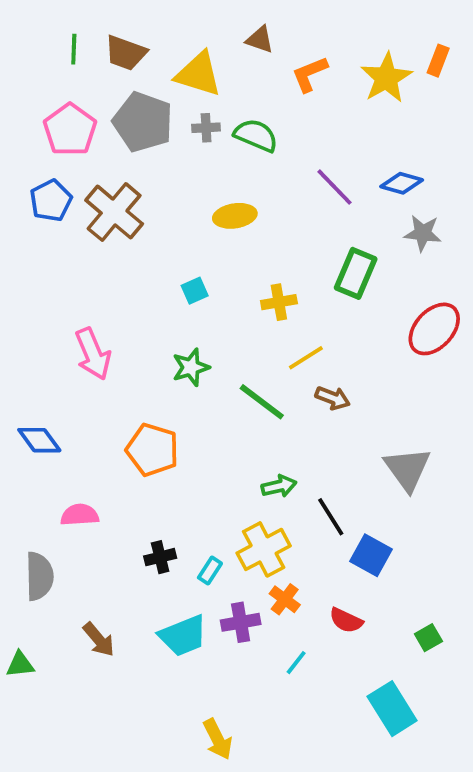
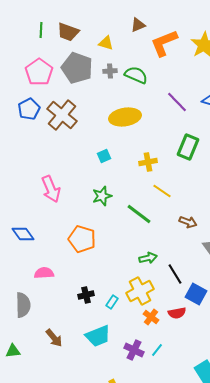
brown triangle: (260, 40) -> (138, 25), turned -42
yellow triangle: (198, 74) -> (106, 43), size x0.6
orange L-shape: (310, 74) -> (164, 43), size x1.4
yellow ellipse: (235, 216) -> (125, 117), size x1.4
yellow line: (306, 358) -> (162, 191), turned 66
brown arrow: (333, 398) -> (188, 222), moved
red semicircle: (346, 620) -> (177, 313), moved, turned -36
purple cross: (241, 622) -> (134, 350), moved, turned 36

